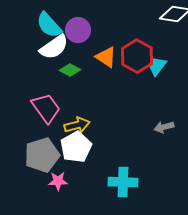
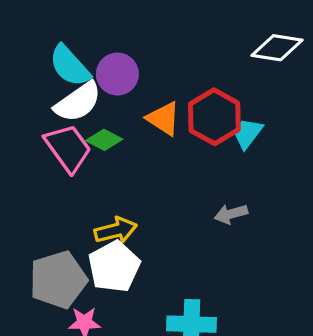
pink trapezoid: (46, 108) -> (68, 148), moved
gray arrow: (164, 127) -> (231, 214), moved

